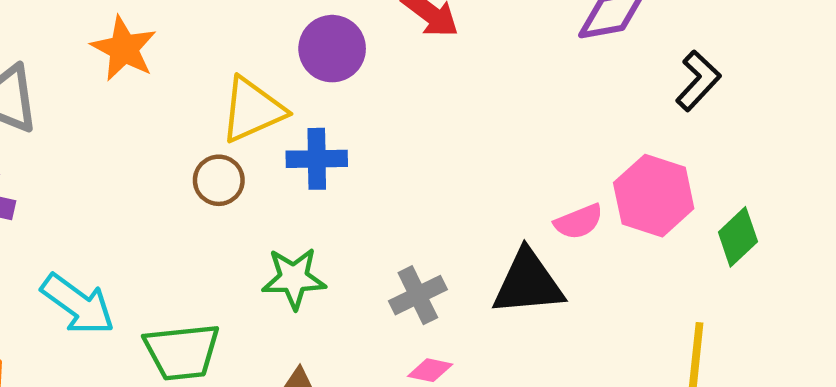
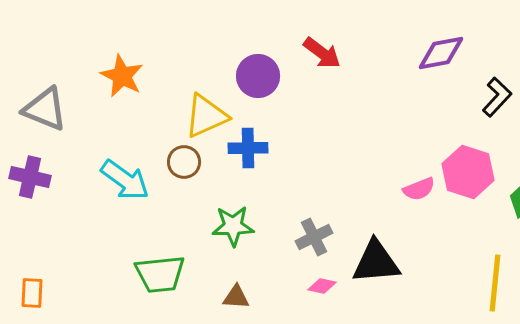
black triangle: (528, 283) -> (376, 262), moved
cyan arrow: (78, 304) -> (125, 180), moved

